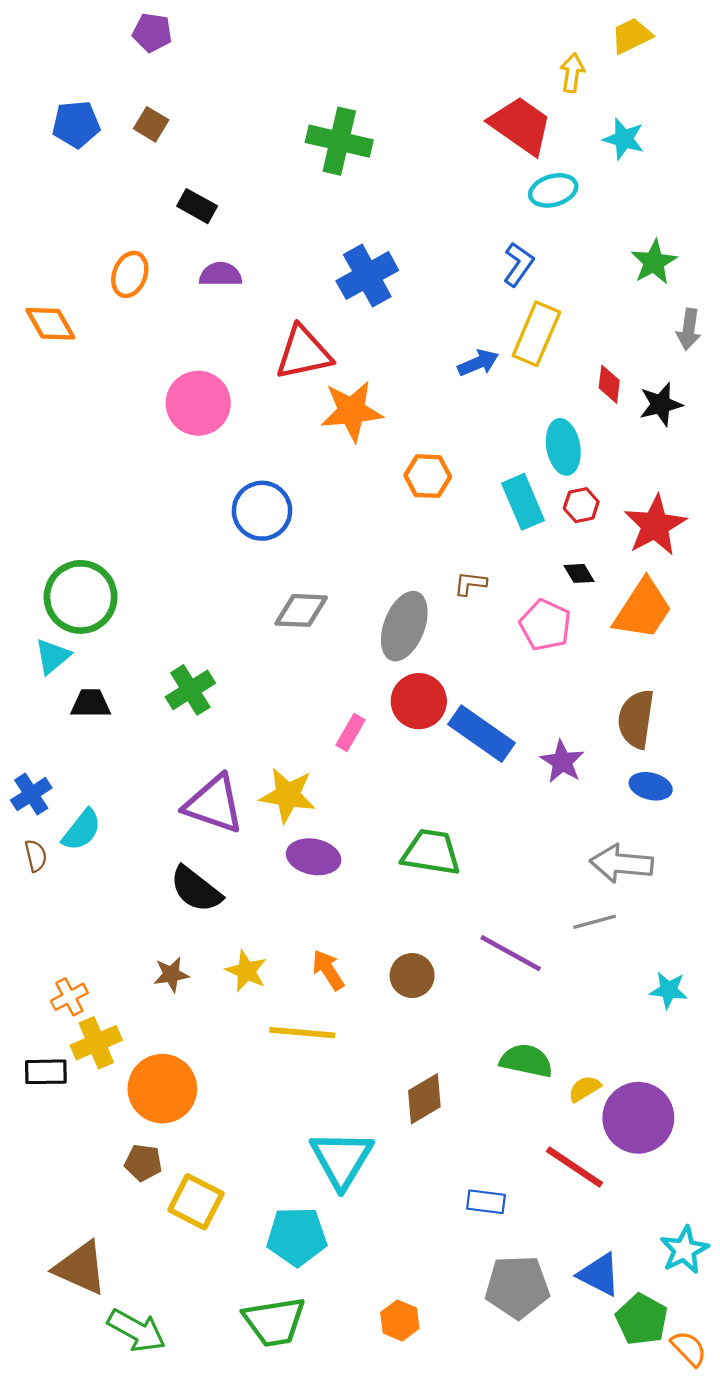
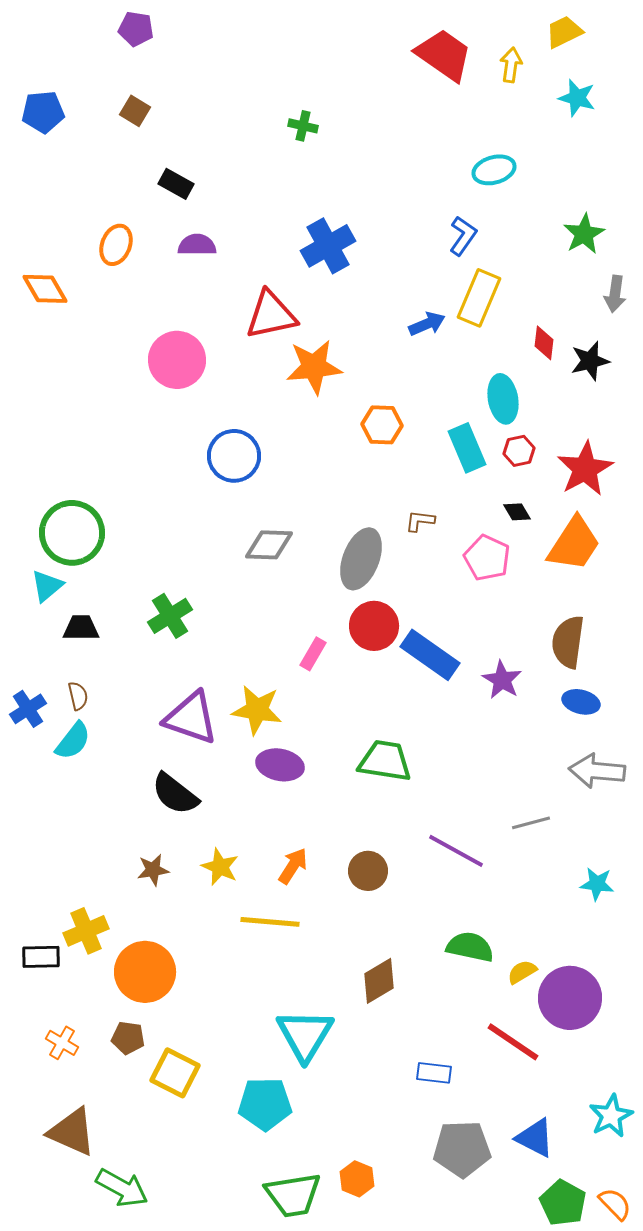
blue pentagon: (76, 124) -> (43, 112), moved
red trapezoid: (521, 125) -> (444, 55), moved
cyan star: (624, 139) -> (577, 98), moved
green cross: (339, 141) -> (303, 126), size x0.5
brown semicircle: (36, 856) -> (78, 696), moved
gray arrow: (622, 864) -> (597, 771), moved
orange arrow: (328, 970) -> (293, 866), turned 66
orange cross: (69, 997) -> (62, 1043), moved, turned -32
green pentagon: (642, 1319) -> (563, 1203), moved
green trapezoid: (274, 1322) -> (293, 1195), moved

